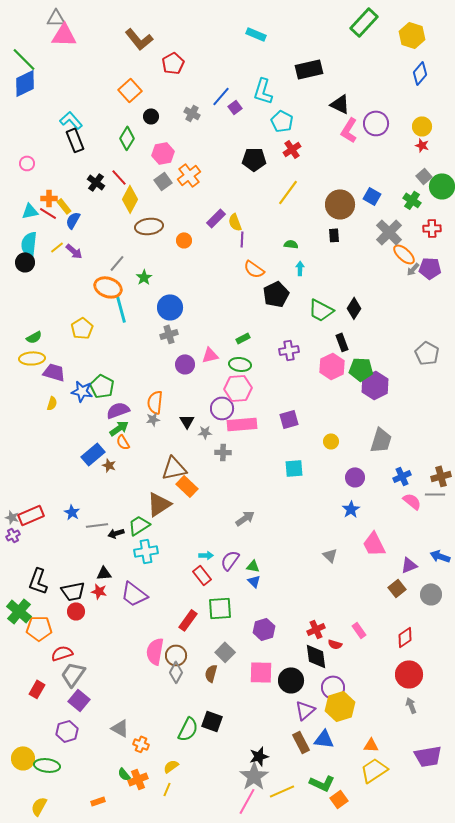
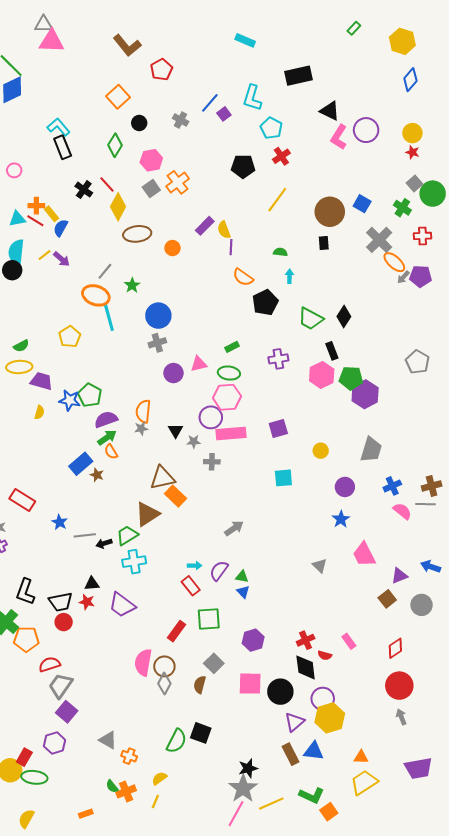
green rectangle: (364, 22) -> (354, 28), size x0.5
red rectangle: (31, 515) -> (22, 500), moved, turned 55
red rectangle: (37, 689) -> (24, 757), moved

